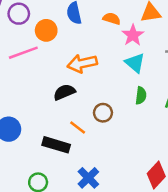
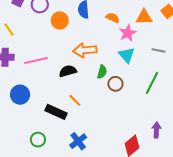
pink line: (23, 53) -> (36, 61), moved
green semicircle: (141, 96) -> (102, 72), moved
brown circle: (103, 113) -> (115, 84), moved

